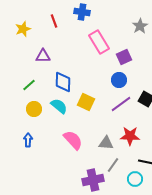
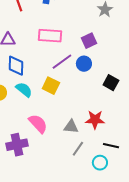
pink rectangle: (99, 42) -> (50, 36), moved, turned -55
blue diamond: (63, 82) -> (16, 66), moved
purple line: (121, 104) -> (62, 62), moved
purple cross: (93, 180) -> (17, 145), moved

